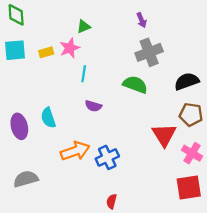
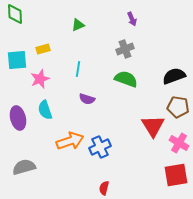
pink star: (70, 48) -> (40, 79), moved
cyan square: (15, 50) -> (17, 60), moved
gray cross: (149, 52) -> (125, 49), moved, size x0.7

